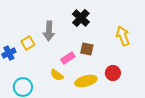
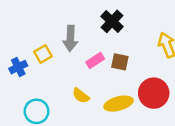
pink rectangle: (68, 58) -> (95, 61), moved
red circle: (113, 73) -> (154, 93), size x1.5

